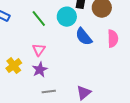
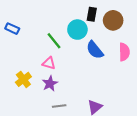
green line: (39, 19) -> (54, 41), moved
pink triangle: (39, 50) -> (49, 63), turned -48

